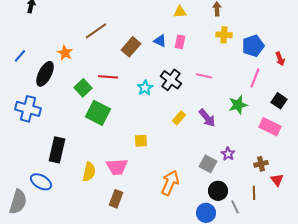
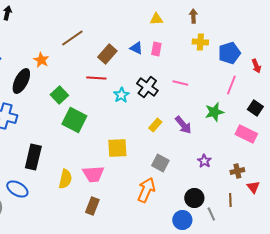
red line: (108, 77) -> (96, 78), moved
yellow square: (141, 141) -> (117, 148), size x1.5
gray square: (208, 164) -> (160, 163), moved

